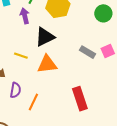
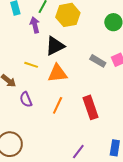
purple semicircle: (15, 90) -> (26, 99), turned 147
orange line: (33, 102) -> (58, 105), moved

